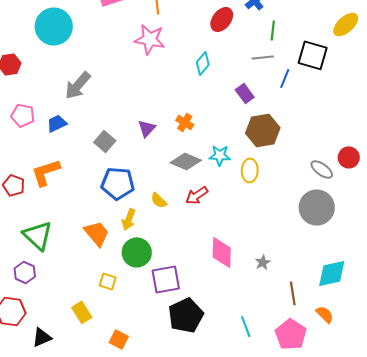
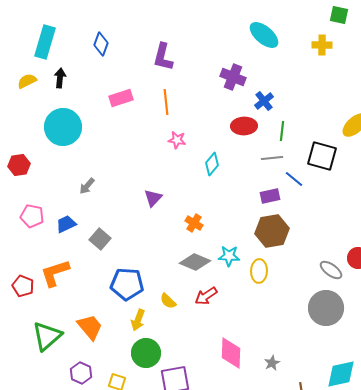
red ellipse: (222, 19) -> (244, 126), moved, turned 50
pink star: (150, 39) -> (177, 140), moved, size x0.6
blue line: (285, 78) -> (294, 179), turned -72
gray arrow: (78, 85) -> (87, 186), size x0.6
purple rectangle: (245, 93) -> (270, 196), moved, turned -66
purple triangle: (147, 128) -> (153, 198), moved
gray square: (105, 141) -> (100, 239), moved
orange trapezoid: (97, 233) -> (90, 327), moved
green triangle: (38, 235) -> (47, 336), turned 36
purple hexagon: (25, 272) -> (81, 373), moved

